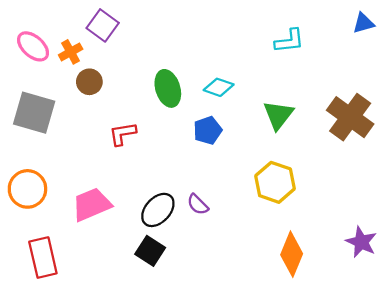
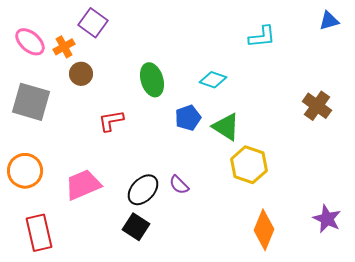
cyan diamond: (219, 87) -> (213, 80), moved
green triangle: (278, 115) -> (226, 127), moved, turned -36
brown cross: (350, 117) -> (317, 106), size x0.7

